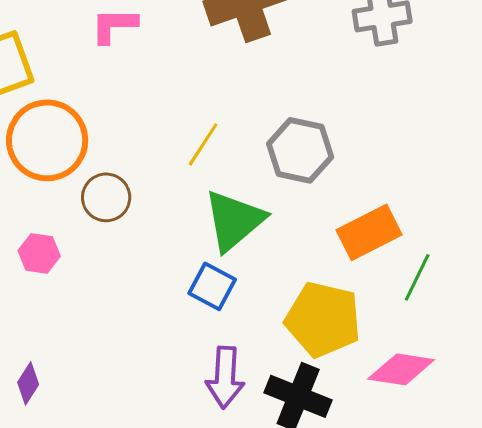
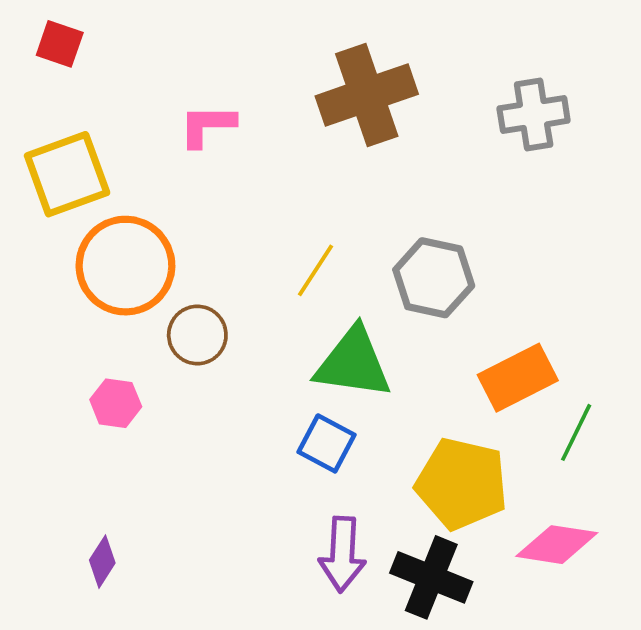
green triangle: (234, 220) -> (353, 363), turned 48

